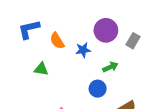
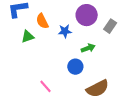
green triangle: (41, 69) -> (28, 37), moved, turned -32

